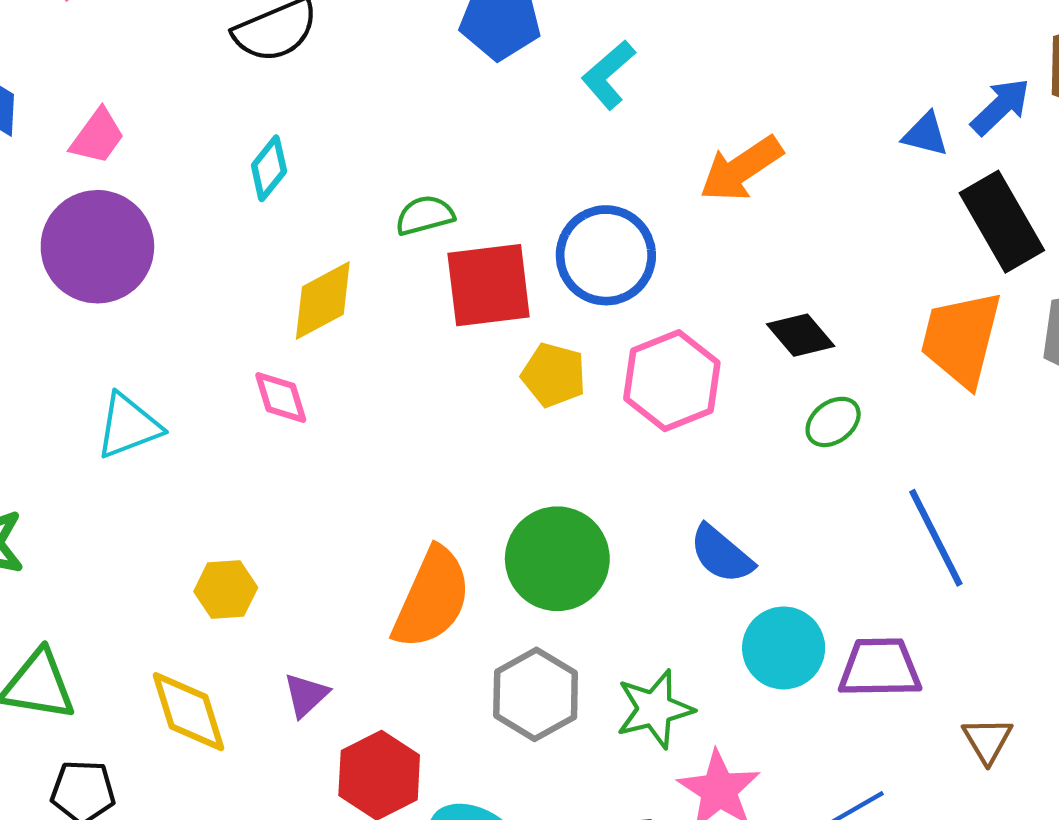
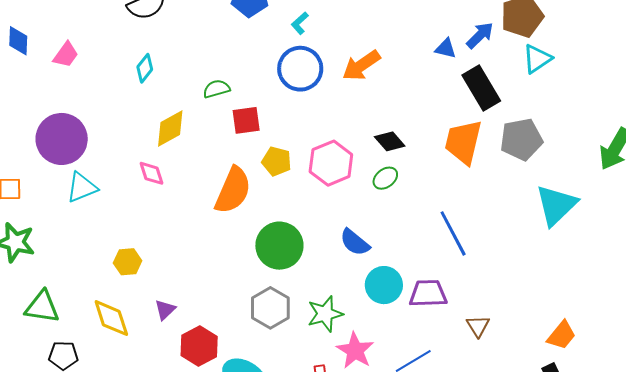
cyan L-shape: (608, 75) -> (300, 23), size x0.7
purple circle: (97, 247) -> (62, 139), moved
blue circle: (606, 255) -> (300, 69), moved
red square: (489, 285) -> (246, 120), size x0.7
green ellipse: (833, 422) -> (385, 178), moved
orange semicircle: (432, 598) -> (233, 190), moved

